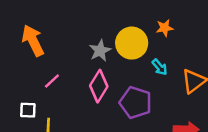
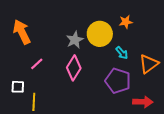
purple pentagon: (135, 103) -> (118, 81), moved

